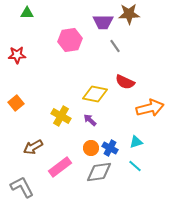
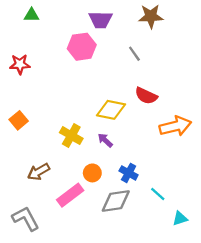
purple trapezoid: (103, 22) -> (100, 20), moved
cyan triangle: (136, 142) -> (180, 219), moved
orange circle: (91, 148) -> (92, 173), moved

